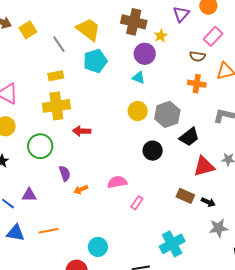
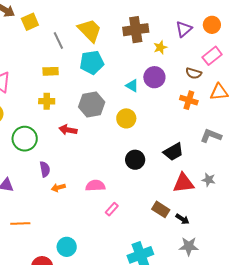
brown cross: (134, 22) -> (136, 30), turned -30
purple circle: (145, 54) -> (154, 77), moved
yellow cross: (56, 106) -> (47, 101), size x0.6
gray hexagon: (167, 114) -> (92, 104), moved

